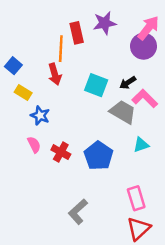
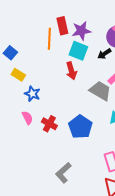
purple star: (105, 23) -> (81, 31), moved
red arrow: (55, 74) -> (71, 71), moved
black arrow: (128, 83) -> (104, 54), moved
cyan square: (96, 85) -> (78, 51), moved

